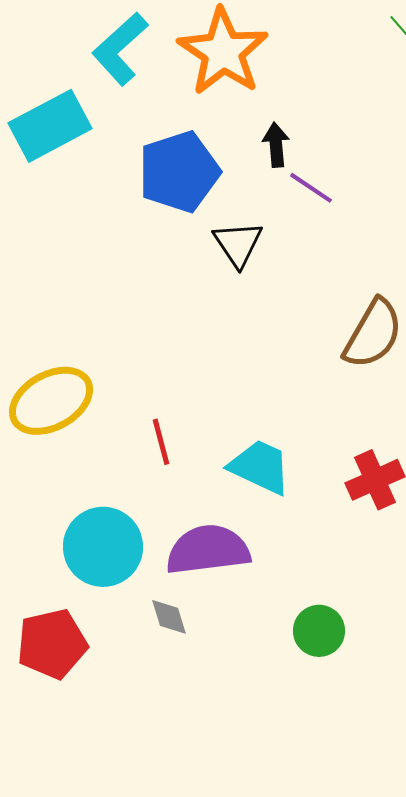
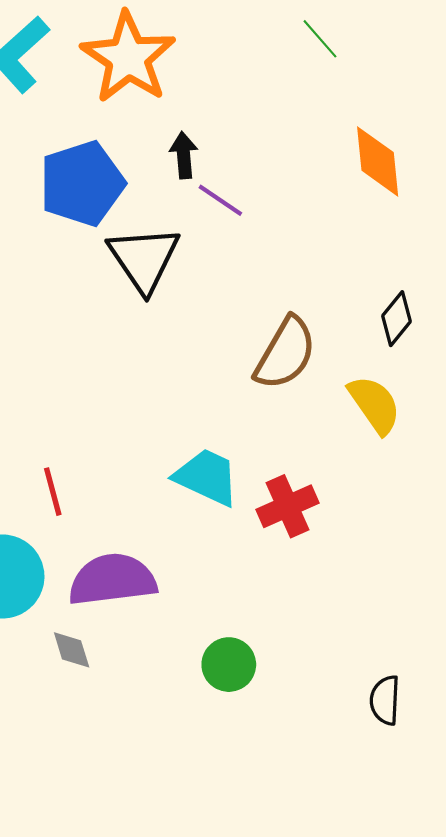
black triangle: (238, 244) -> (144, 259), size x1.4
red line: (161, 442) -> (53, 492), moved
cyan trapezoid: (260, 467) -> (207, 477), moved

